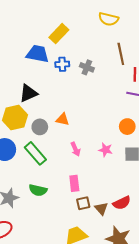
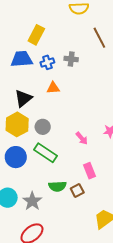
orange triangle: (63, 119) -> (53, 88), moved
brown square: (83, 203) -> (77, 191), moved

